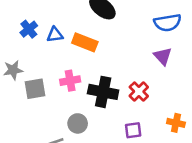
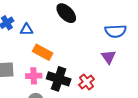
orange rectangle: (85, 42) -> (43, 52), moved
pink cross: (70, 81) -> (34, 76), moved

